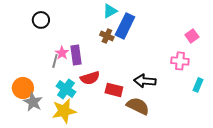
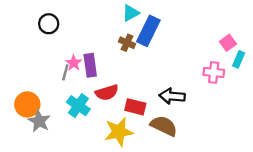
cyan rectangle: (198, 85) -> (239, 59), moved
yellow star: (64, 111) -> (119, 132), moved

